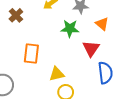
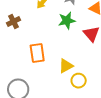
brown cross: (16, 15) -> (14, 21), turned 32

